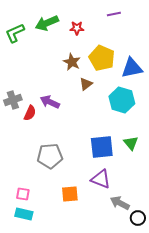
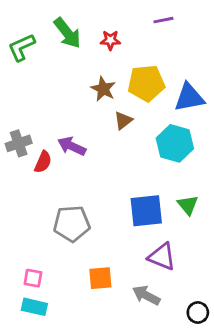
green arrow: (47, 23) -> (67, 33), turned -105
yellow pentagon: (102, 58) -> (146, 83), turned -30
purple triangle: (101, 179) -> (162, 257), moved
gray arrow: (120, 203) -> (146, 295), moved

